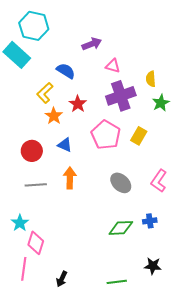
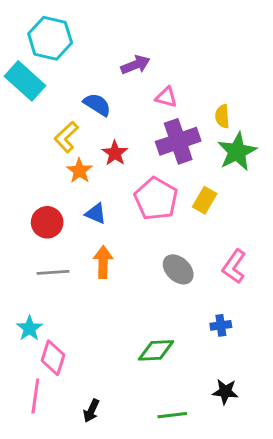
green star: (161, 103) -> (237, 152), size x1.5
green diamond: (121, 228) -> (156, 350), moved

